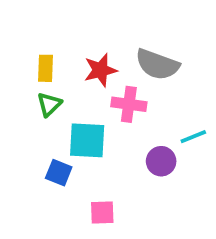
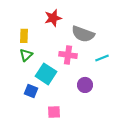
red star: (100, 70) -> (53, 18), moved
cyan line: (193, 137) -> (102, 58), moved
cyan square: (87, 140) -> (46, 74), turned 30

